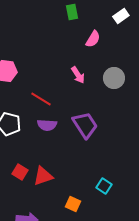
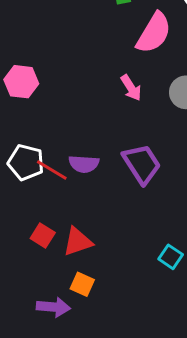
pink semicircle: (93, 39) -> (154, 33), size x1.6
red line: (41, 99) -> (52, 170), moved
orange square: (73, 204) -> (82, 284), moved

